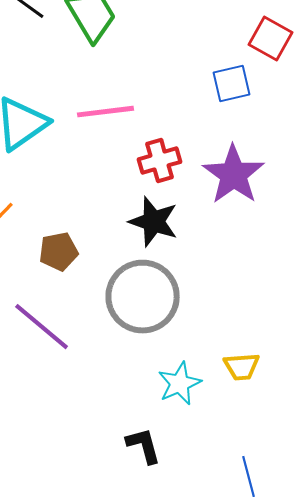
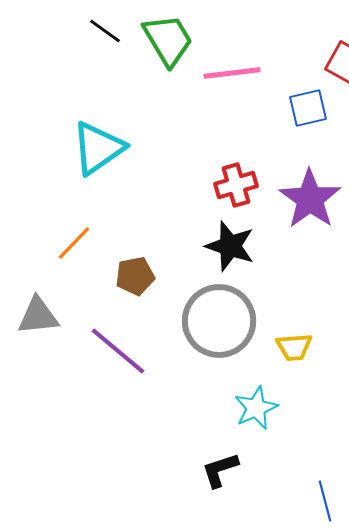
pink line: (106, 112) -> (232, 73), moved
yellow trapezoid: (242, 367) -> (294, 347), moved
black L-shape: (144, 446) -> (220, 470), turned -93

